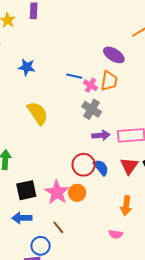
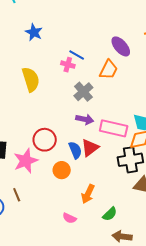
pink cross: (91, 85) -> (68, 65), moved, turned -32
red circle: (84, 165) -> (45, 140), moved
red triangle: (129, 166) -> (90, 148), moved
orange circle: (77, 193) -> (62, 170), moved

